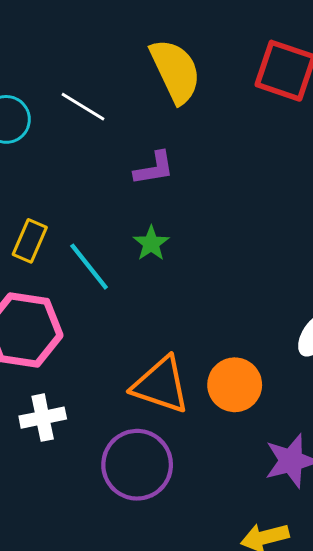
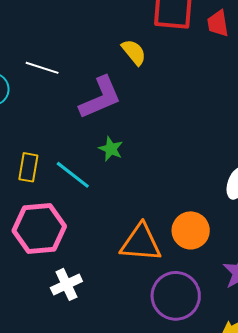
yellow semicircle: (175, 71) -> (134, 52), moved, size x0.6
purple L-shape: (154, 168) -> (100, 98), size x1.6
purple circle: (137, 465) -> (176, 296), moved

